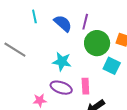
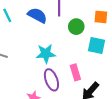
green circle: (97, 43) -> (76, 27), size x0.6
purple ellipse: (61, 88) -> (51, 80), turned 65

